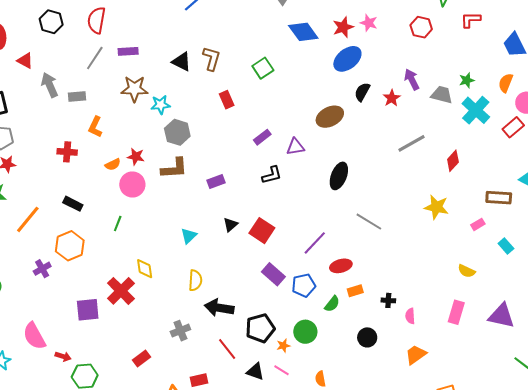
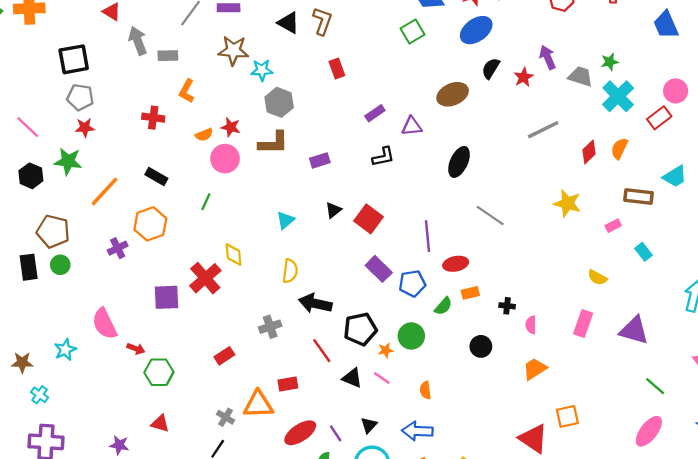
green square: (263, 68) -> (412, 32), moved
orange semicircle: (506, 83) -> (619, 149), moved
purple line: (315, 243) -> (427, 236), turned -52

